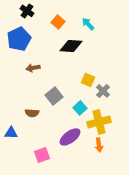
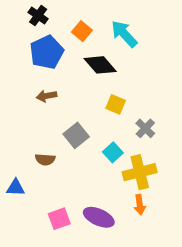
cyan arrow: (88, 24) -> (124, 34), size x1.5
blue pentagon: (19, 39) -> (47, 52), moved
black diamond: (71, 46) -> (100, 65), turned 45
yellow square: (88, 80) -> (116, 104), moved
purple ellipse: (70, 137) -> (99, 217), moved, turned 60

